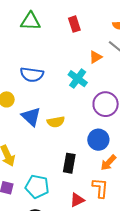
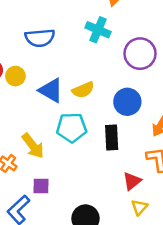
blue circle: (98, 140) -> (127, 102), moved
cyan pentagon: (37, 186) -> (72, 128), moved

